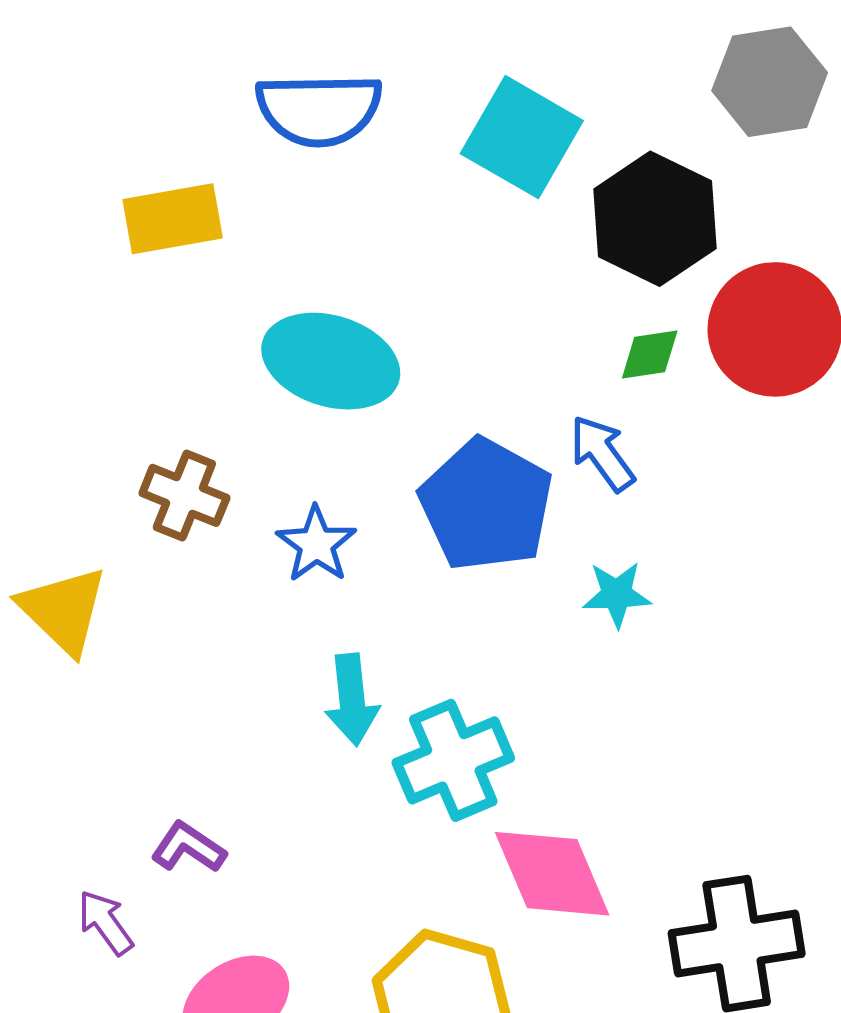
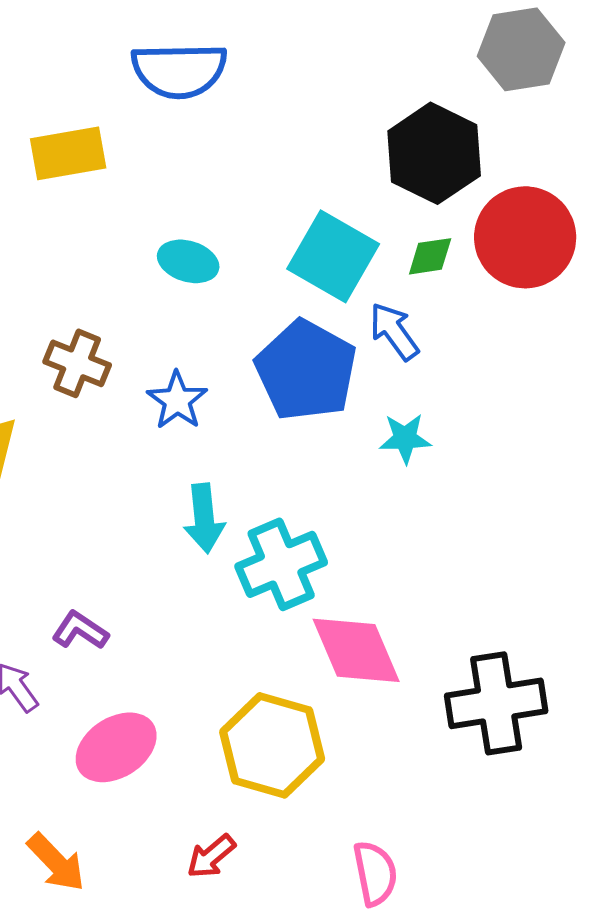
cyan square: (522, 137) -> (333, 256), moved
cyan ellipse: (331, 361) -> (188, 261), size x0.6

